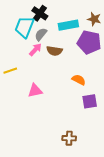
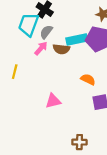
cyan rectangle: (68, 25) -> (77, 39), moved
yellow line: (10, 71) -> (15, 72), turned -56
pink triangle: (35, 91) -> (53, 101), moved

